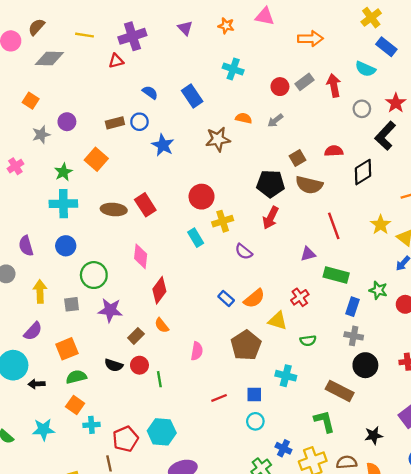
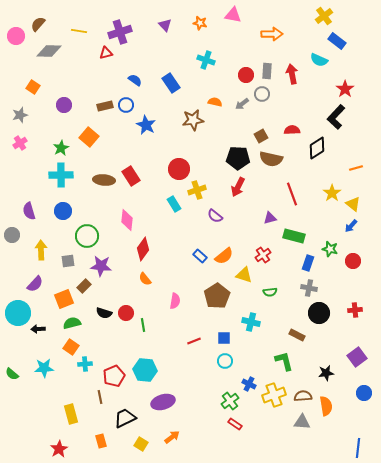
gray rectangle: (305, 82) -> (267, 71), turned -49
gray circle: (362, 109) -> (262, 94), moved
gray star: (41, 135) -> (20, 115), moved
brown rectangle: (136, 336) -> (84, 286), moved
brown rectangle: (340, 391) -> (297, 335), size x0.7

